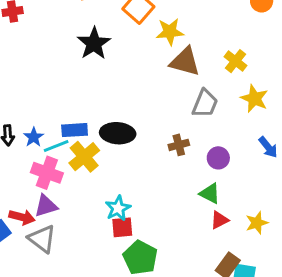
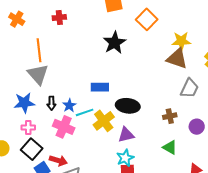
yellow star: (170, 32) -> (181, 41), moved
blue rectangle: (75, 130) -> (100, 87), moved
pink cross: (47, 173) -> (64, 127), moved
green triangle: (210, 193) -> (170, 147), moved
purple triangle: (46, 206) -> (126, 135), moved

